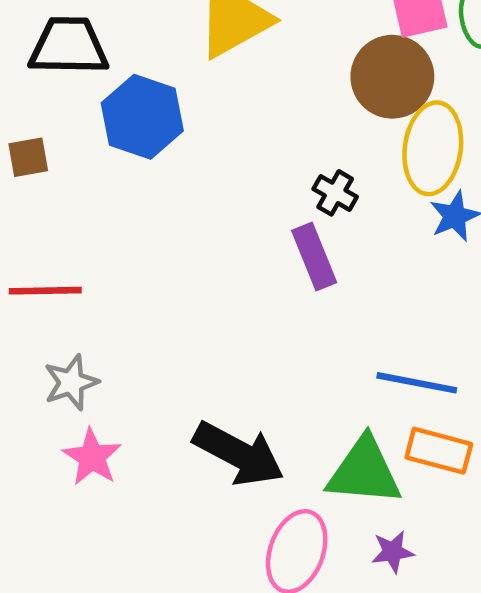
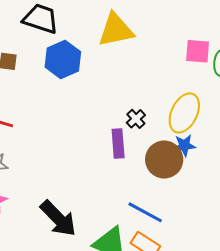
brown circle: (392, 77) -> (164, 160), moved

